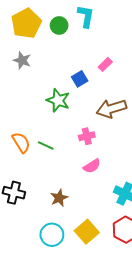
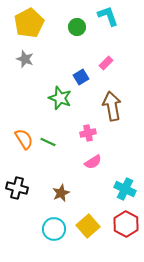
cyan L-shape: (86, 16) -> (108, 16), moved, turned -30
green circle: (59, 25) -> (77, 27), moved
brown arrow: (111, 109) -> (112, 106), turned 96

